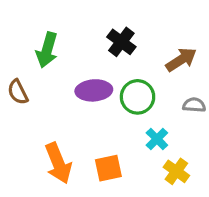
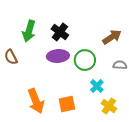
black cross: (121, 42) -> (60, 32), moved

